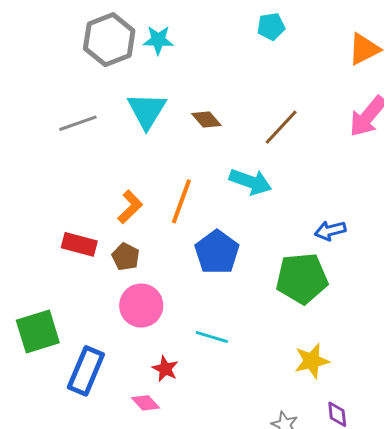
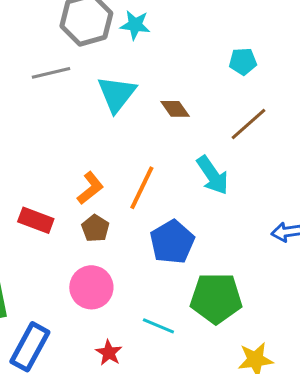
cyan pentagon: (271, 27) -> (243, 61), moved
gray line: (78, 123) -> (51, 73), moved
cyan arrow: (250, 182) -> (213, 175), turned 30
brown pentagon: (126, 257) -> (95, 228), moved
green pentagon: (302, 278) -> (216, 298), moved

